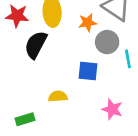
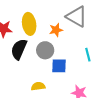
gray circle: (107, 42) -> (45, 50), moved

